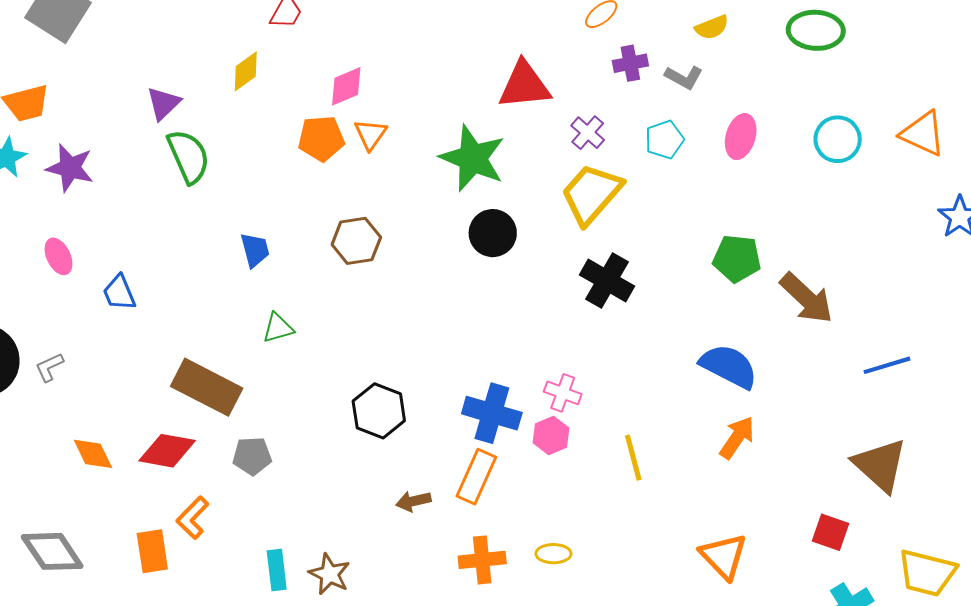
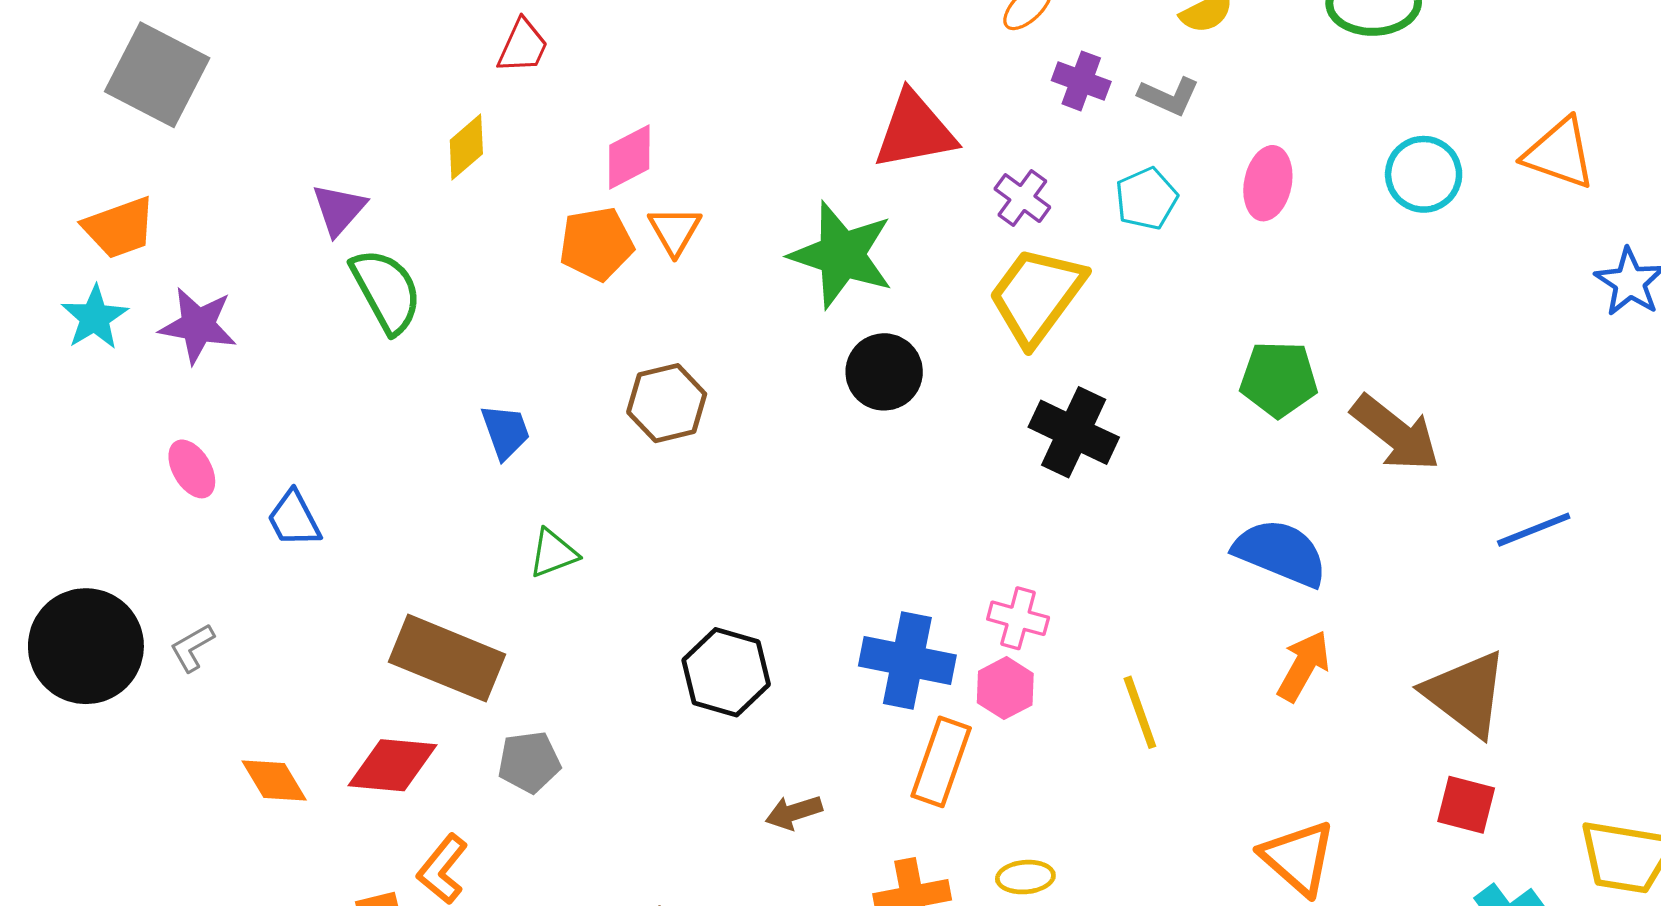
purple cross: (630, 63) -> (1081, 81), turned 36
brown triangle: (880, 465) -> (1466, 694), moved
orange rectangle: (476, 477) -> (941, 762), moved

